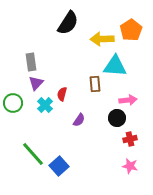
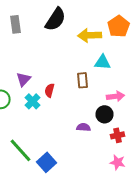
gray rectangle: (31, 62) -> (16, 24), moved
cyan triangle: (115, 66) -> (102, 62), size x0.7
purple semicircle: (79, 120) -> (84, 127), moved, turned -120

